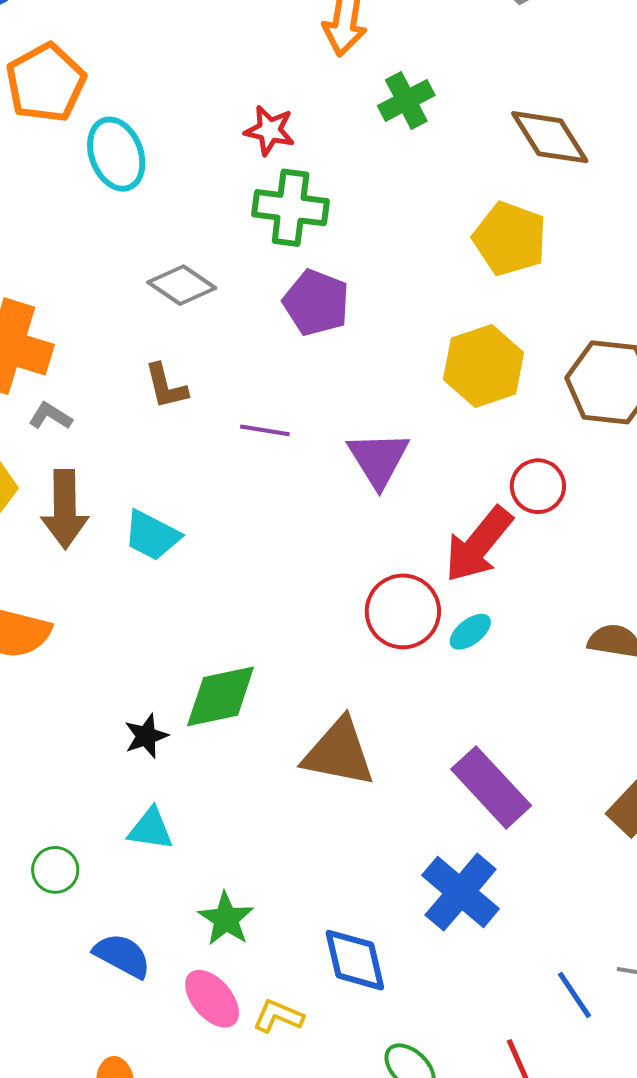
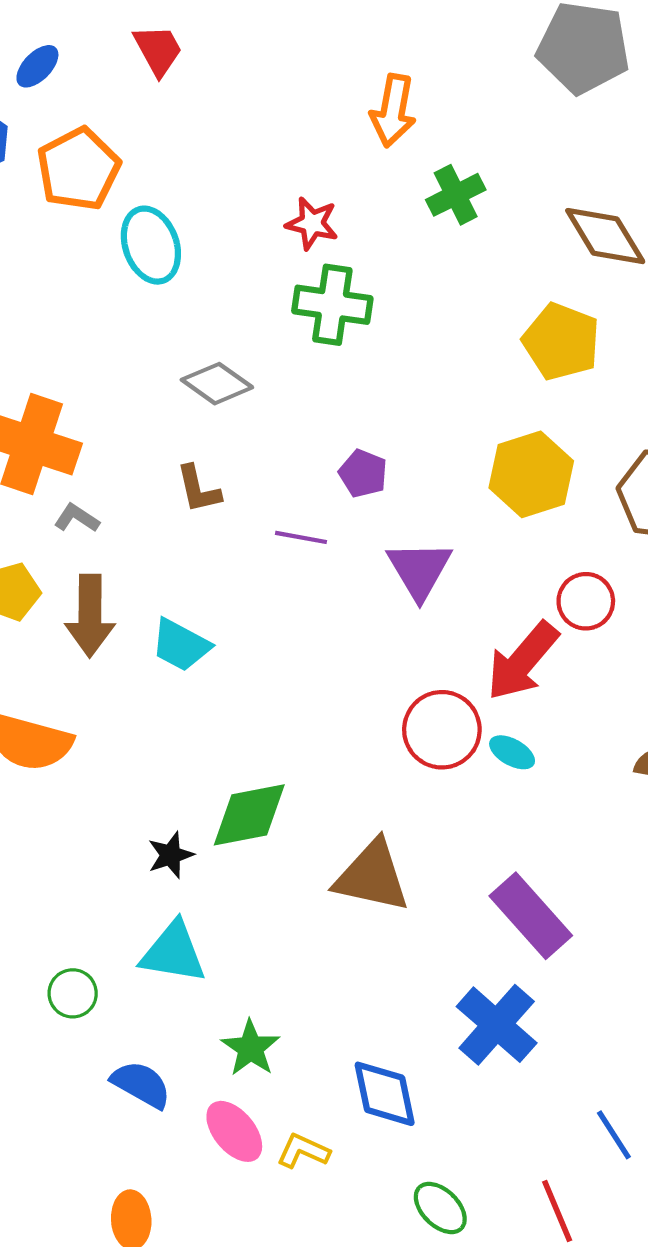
purple pentagon: (316, 303) -> (363, 473), moved, size x0.7
cyan ellipse: (470, 632) -> (512, 752), turned 66
cyan triangle: (151, 829) -> (173, 953), size x1.4

